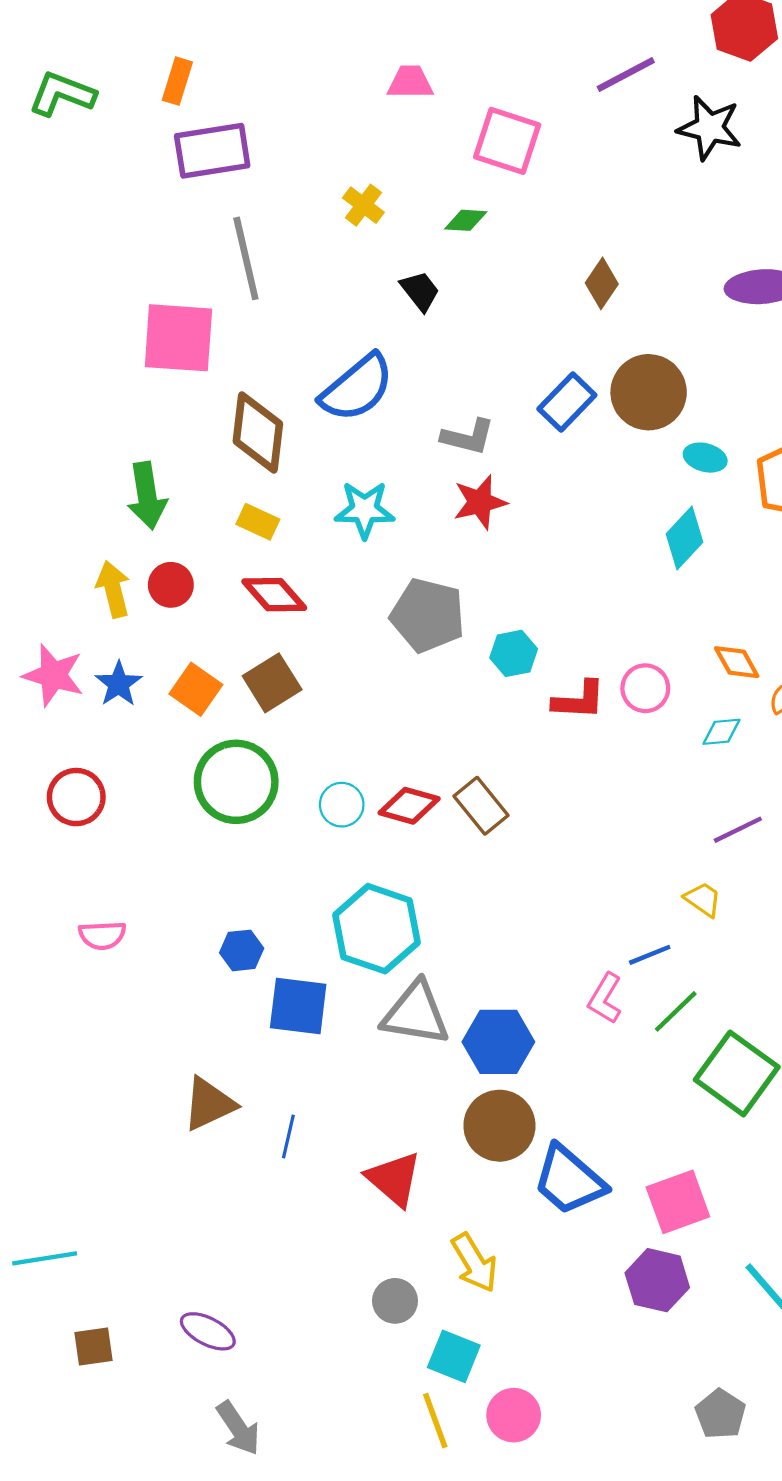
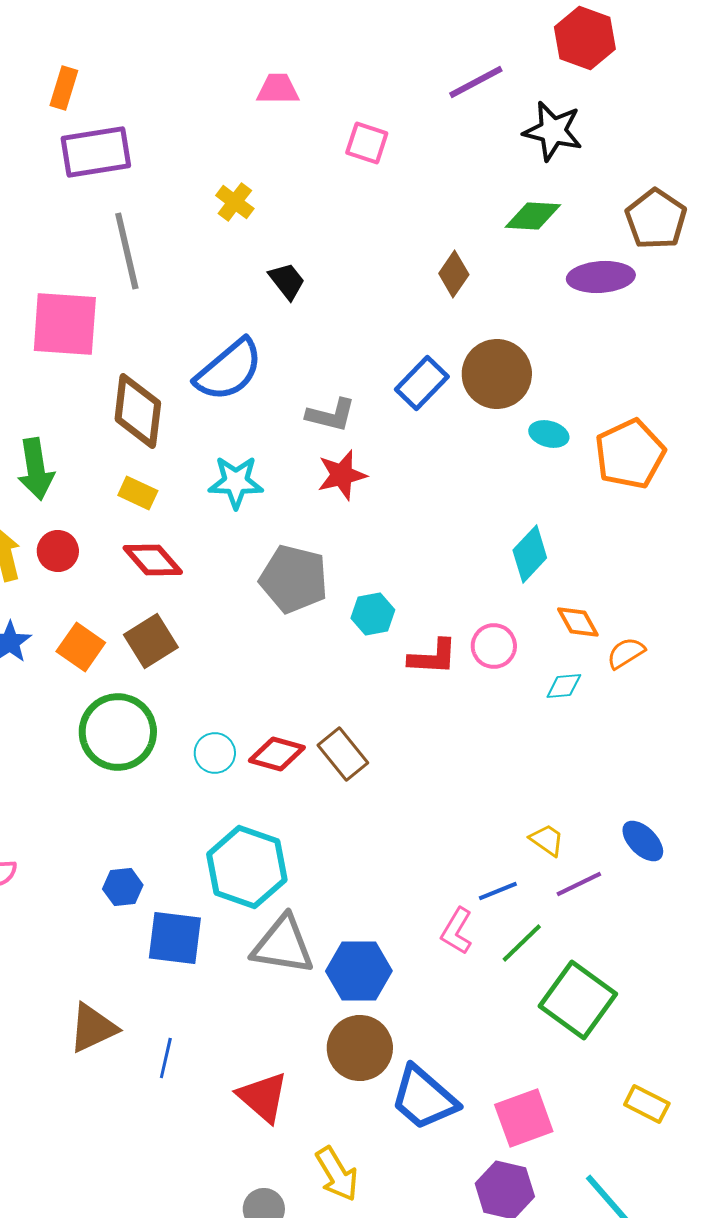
pink square: (507, 141) -> (367, 143), size x0.7
green diamond: (466, 220) -> (533, 216), moved, size x1.4
cyan diamond: (684, 538) -> (530, 554), moved
purple line: (738, 830) -> (579, 884), moved

